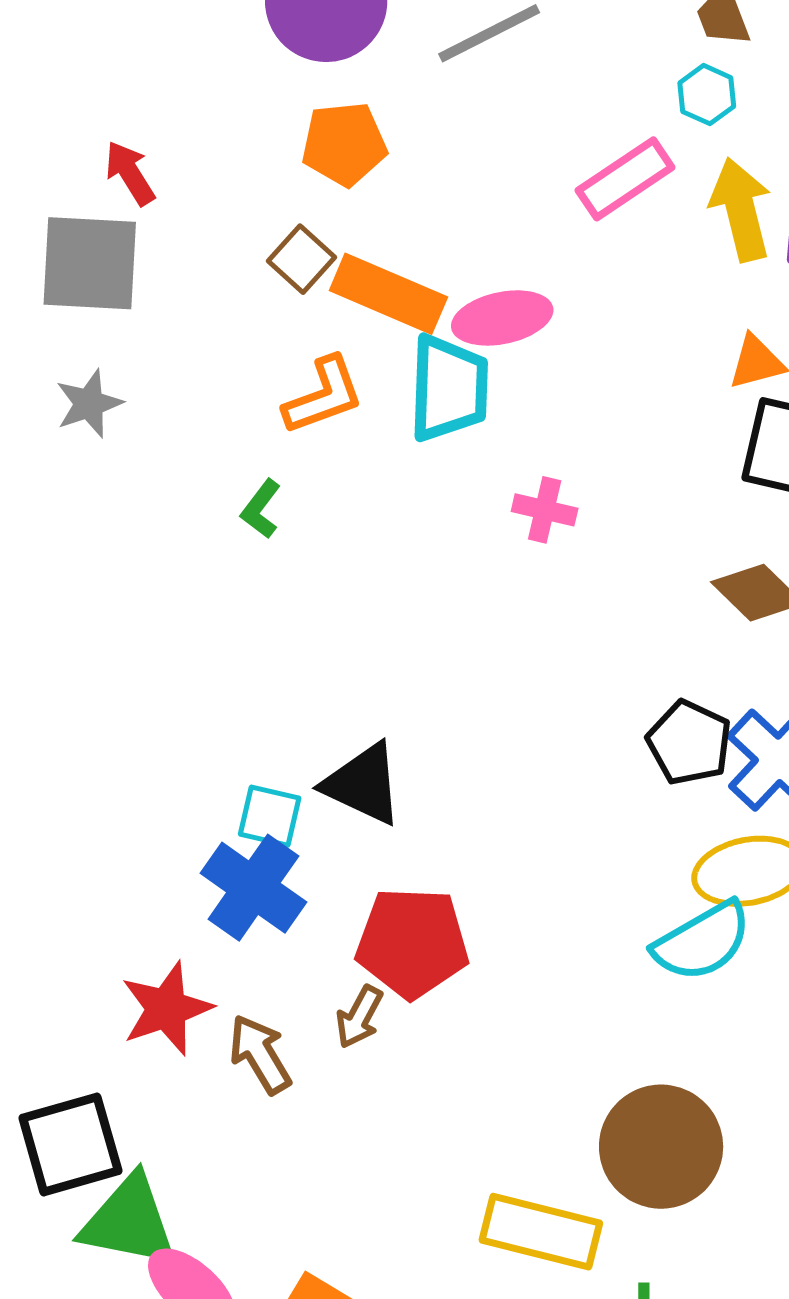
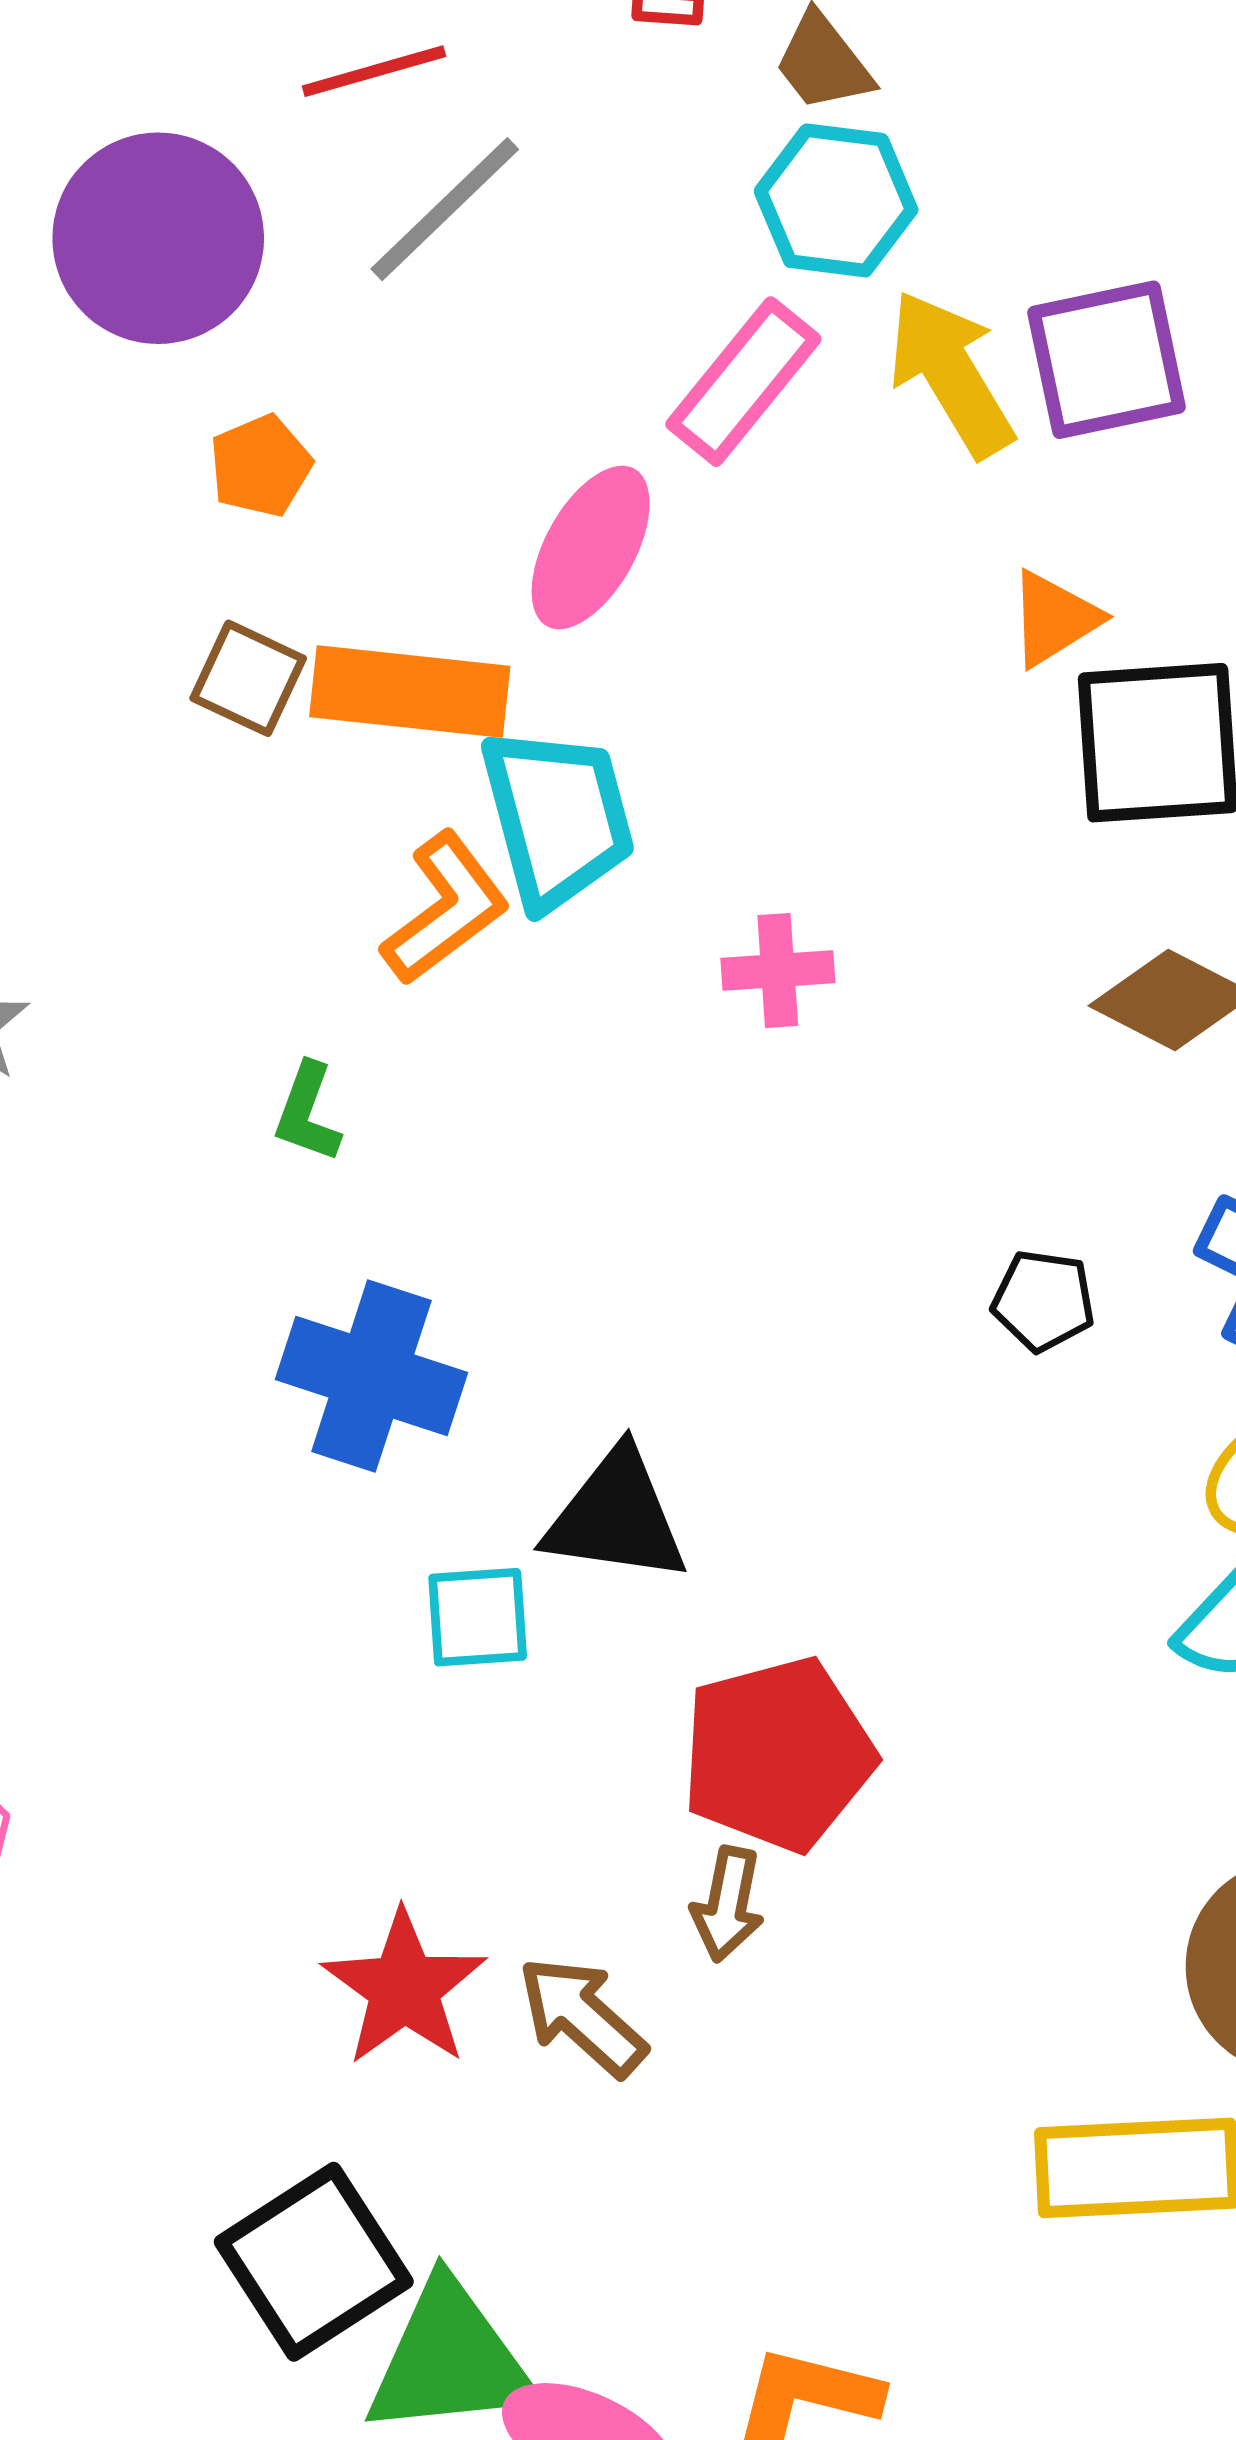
cyan hexagon: (707, 95) -> (836, 200), size x1.5
orange pentagon: (344, 144) -> (260, 466), size x0.7
pink ellipse: (502, 318) -> (591, 547), moved, turned -32
orange L-shape: (323, 396) -> (446, 909), moved
black pentagon: (689, 743) -> (1043, 1301), moved, size x0.7
blue cross: (253, 888) -> (371, 1376), moved

